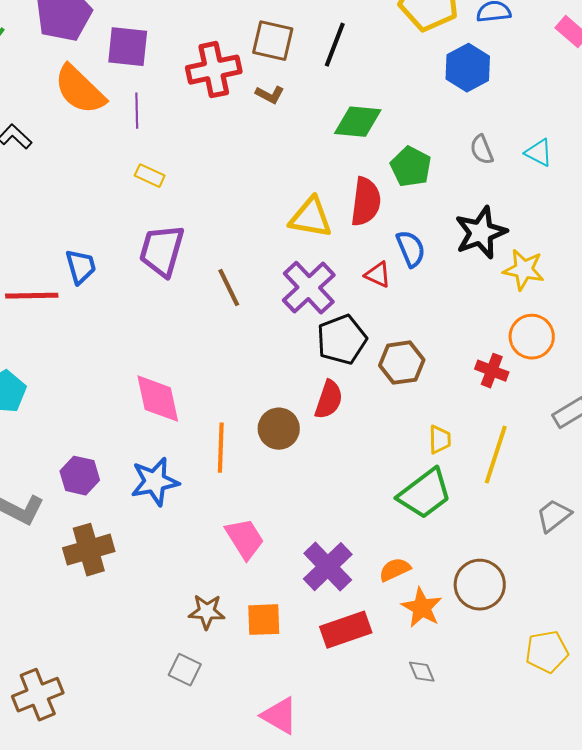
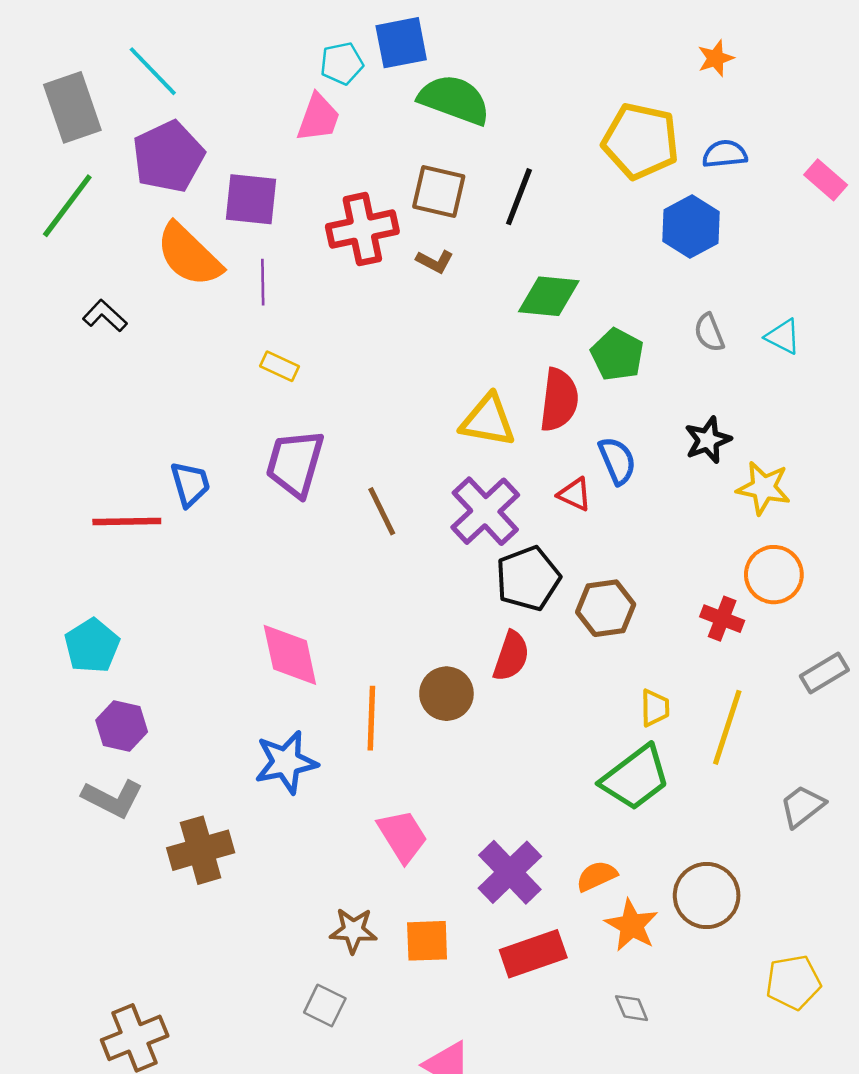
black star: (481, 233) -> (708, 440), size x0.7
purple hexagon: (80, 476) -> (122, 726), moved

